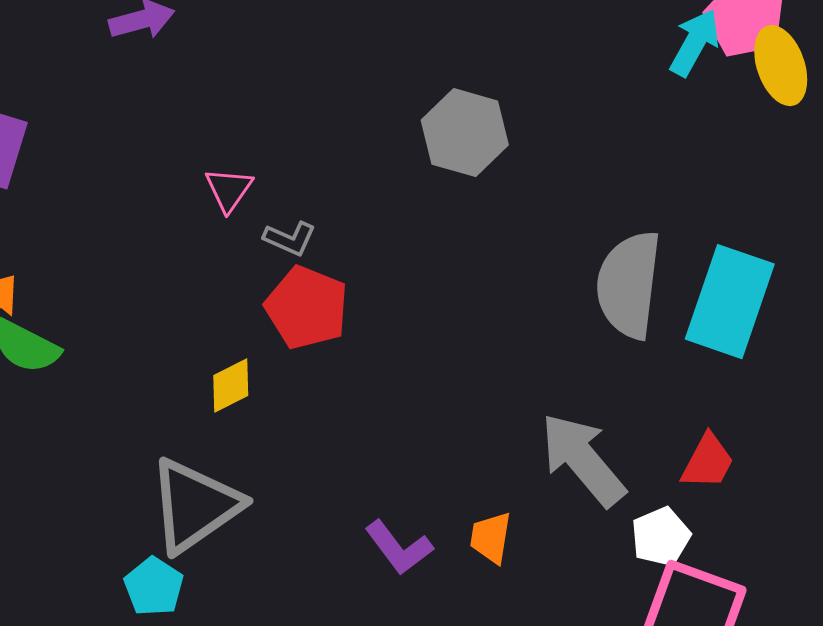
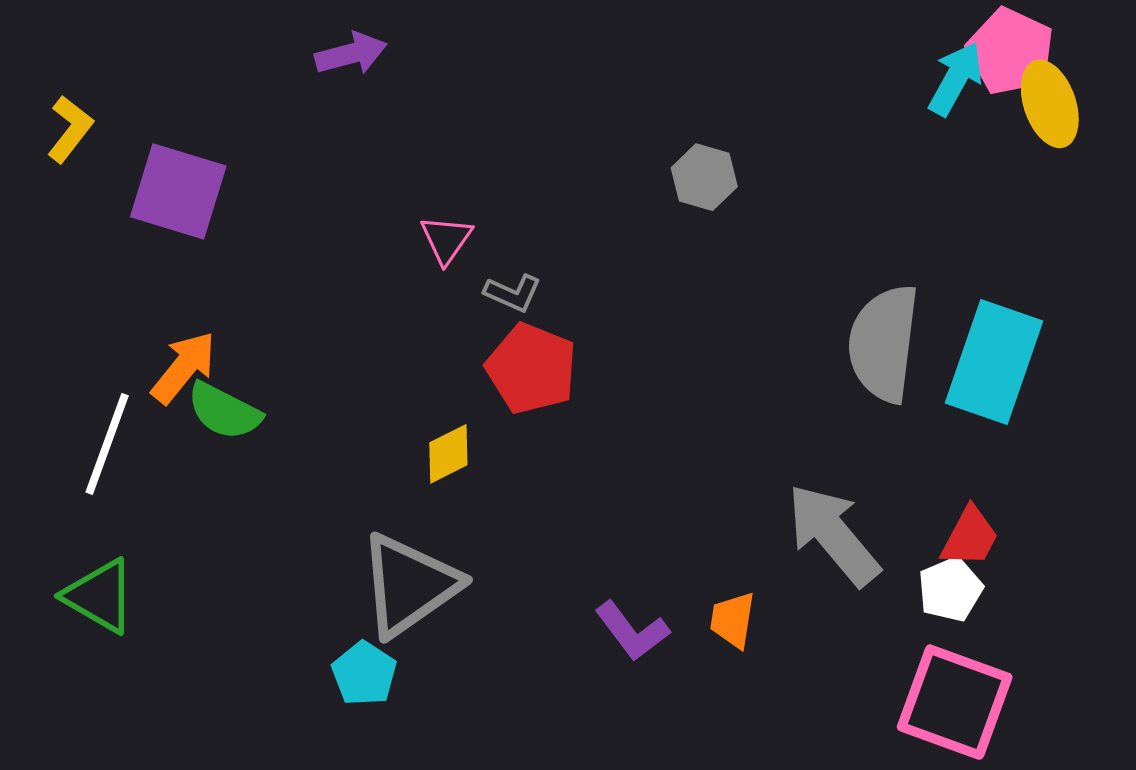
gray hexagon: (465, 133) -> (704, 177), size x0.7
white pentagon: (661, 537) -> (950, 589), moved

